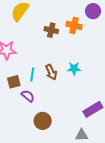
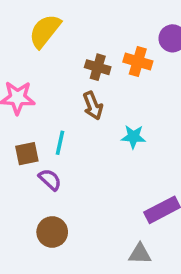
brown arrow: (51, 72) -> (93, 106), moved
brown circle: (43, 121) -> (52, 232), moved

